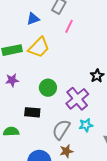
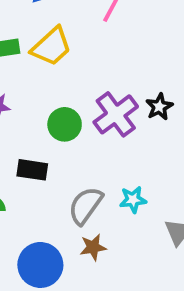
purple cross: (77, 99) -> (116, 114), moved

